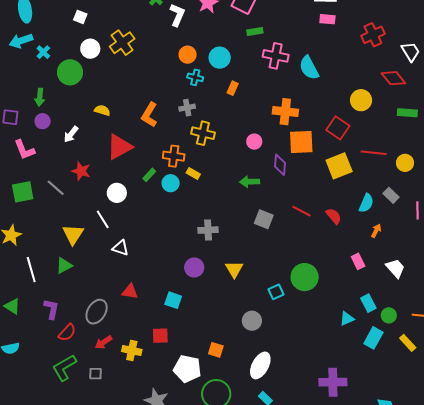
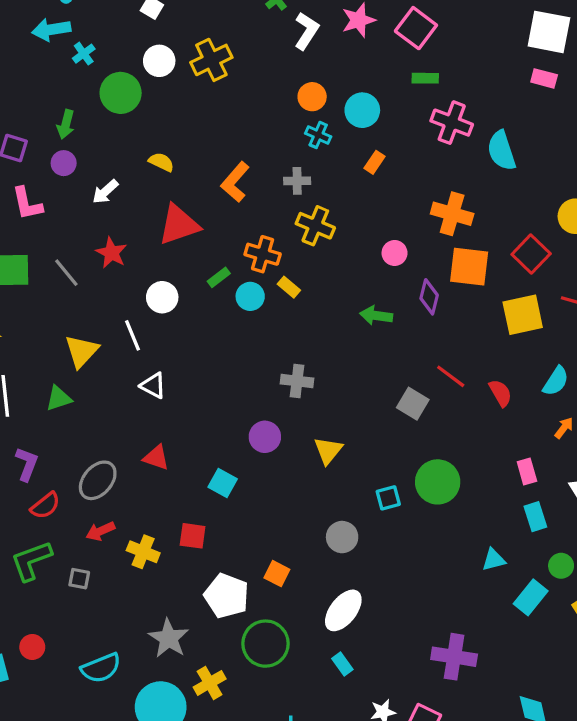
gray square: (264, 219) -> (413, 404), moved
cyan rectangle: (368, 303) -> (535, 517), moved

